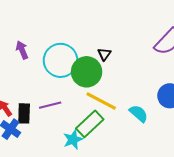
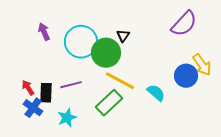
cyan star: (73, 140) -> (67, 118), moved

